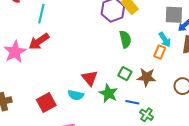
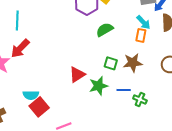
green semicircle: (125, 39) -> (105, 30), turned -96
red triangle: (90, 78) -> (77, 75), turned 48
green star: (108, 93) -> (98, 86), turned -30
cyan semicircle: (76, 95) -> (31, 95), moved

